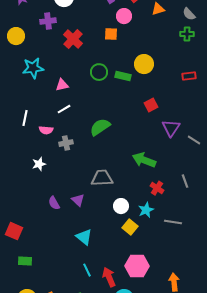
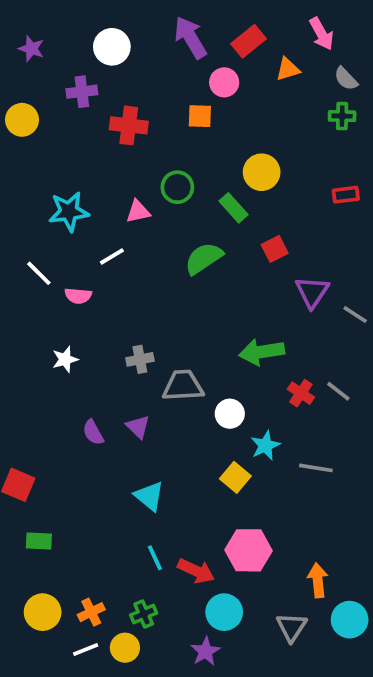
red cross: (73, 39) -> (129, 125), turned -36
cyan star: (33, 68) -> (69, 212), moved
green rectangle: (123, 76) -> (234, 208), moved, turned 35
pink triangle: (62, 85) -> (138, 212), moved
white line: (25, 118) -> (39, 273), turned -56
green semicircle: (100, 127) -> (204, 258), moved
gray cross: (66, 143) -> (140, 359), moved
green arrow: (144, 160) -> (262, 352), turned -30
gray line: (185, 181) -> (338, 391), turned -32
red cross: (157, 188) -> (301, 393), moved
white circle: (121, 206) -> (230, 414), moved
red arrow: (109, 277) -> (196, 571), turned 138

